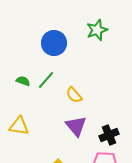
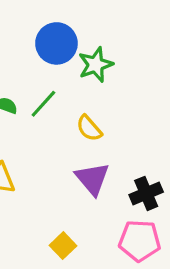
green star: (97, 30) -> (96, 65), moved

